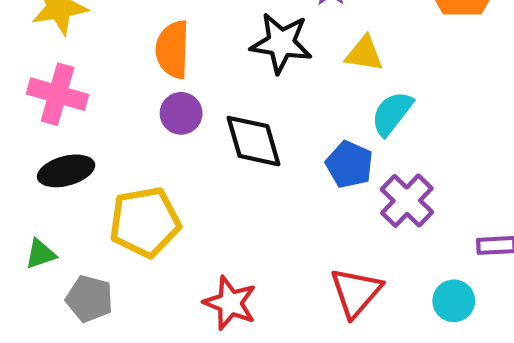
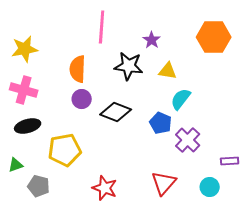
black diamond: (254, 141) -> (116, 112), turned -52

